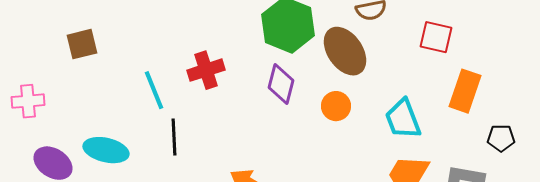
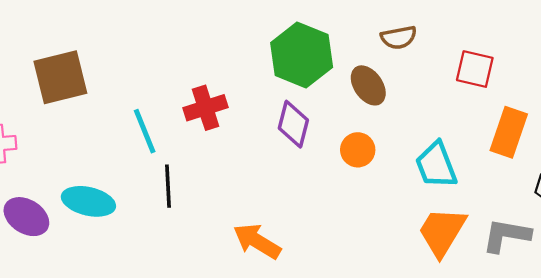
brown square: (82, 44) -> (60, 77), size x1.5
brown ellipse: (345, 51) -> (368, 85), size x0.7

